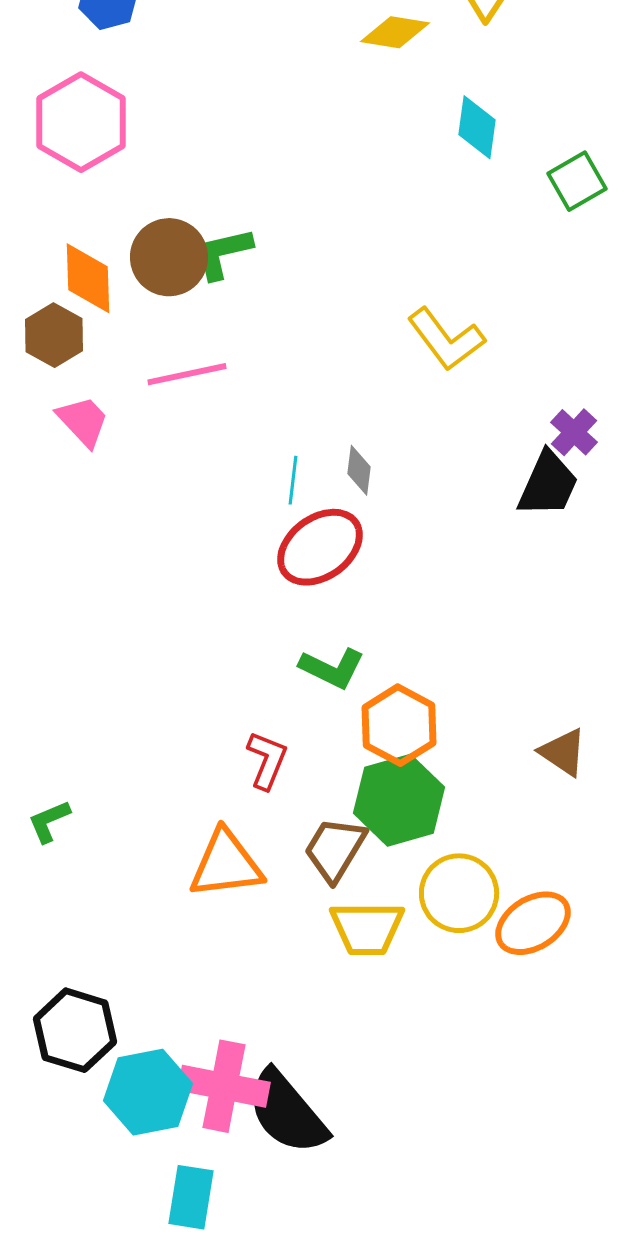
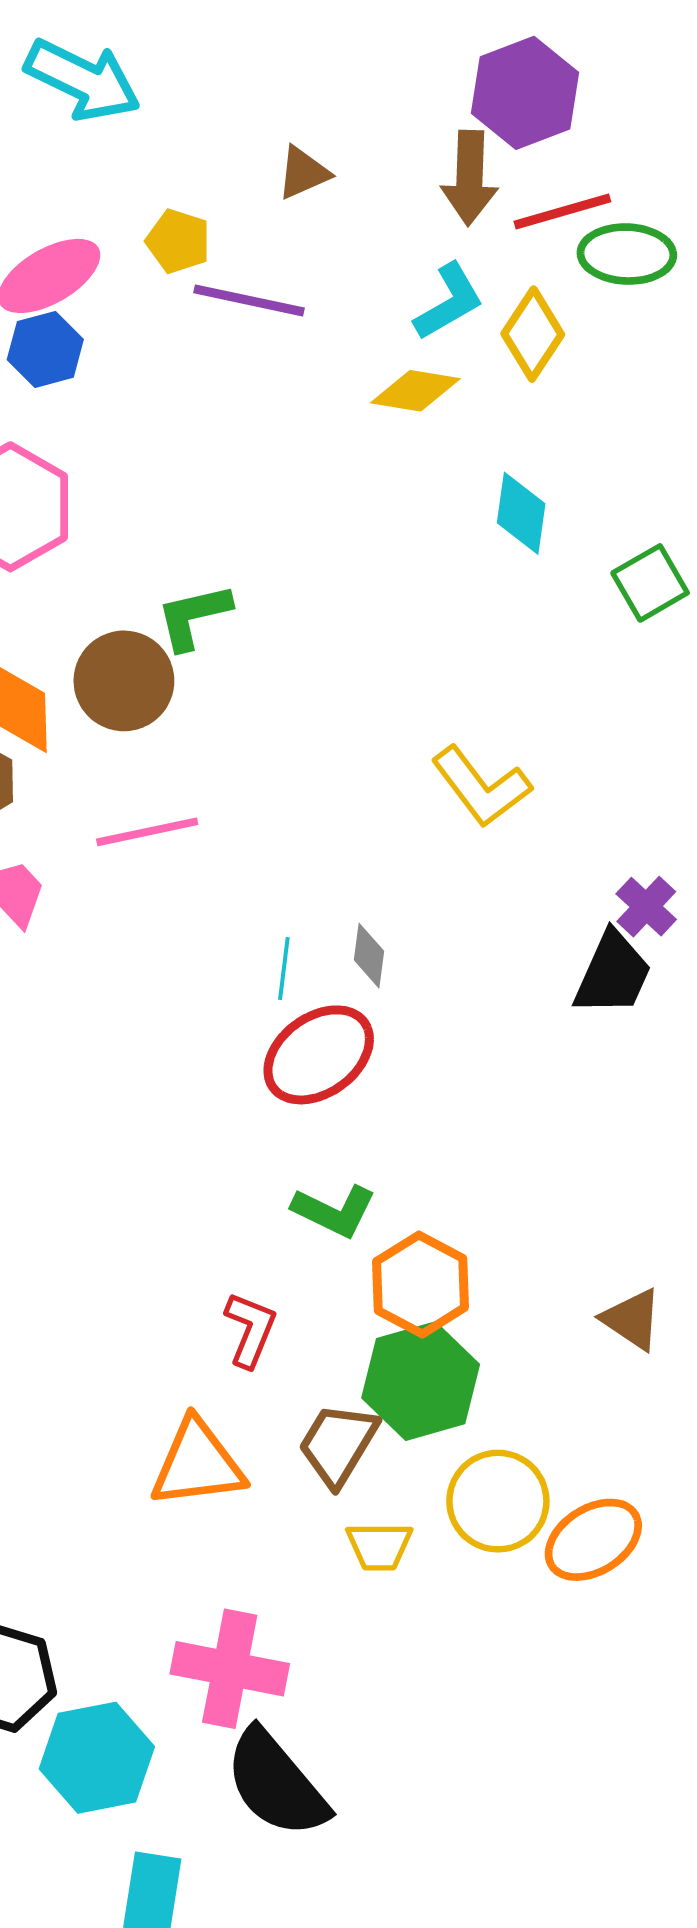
green L-shape: (223, 253) -> (194, 616), moved
yellow trapezoid: (367, 928) -> (379, 1546), size x0.7
pink cross: (224, 1086) -> (230, 1669), moved

